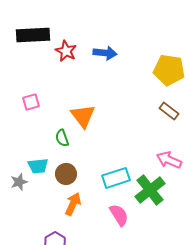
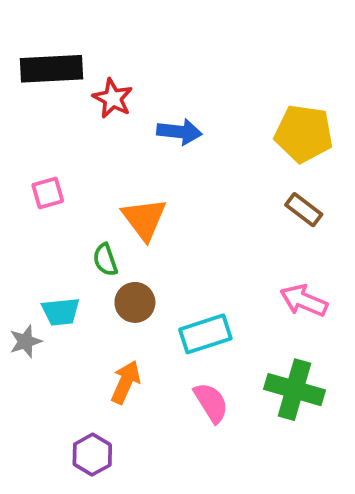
blue arrow: (105, 53) -> (179, 132), moved
brown circle: (66, 174) -> (135, 302), moved
green cross: (150, 190) -> (294, 390), moved, turned -36

